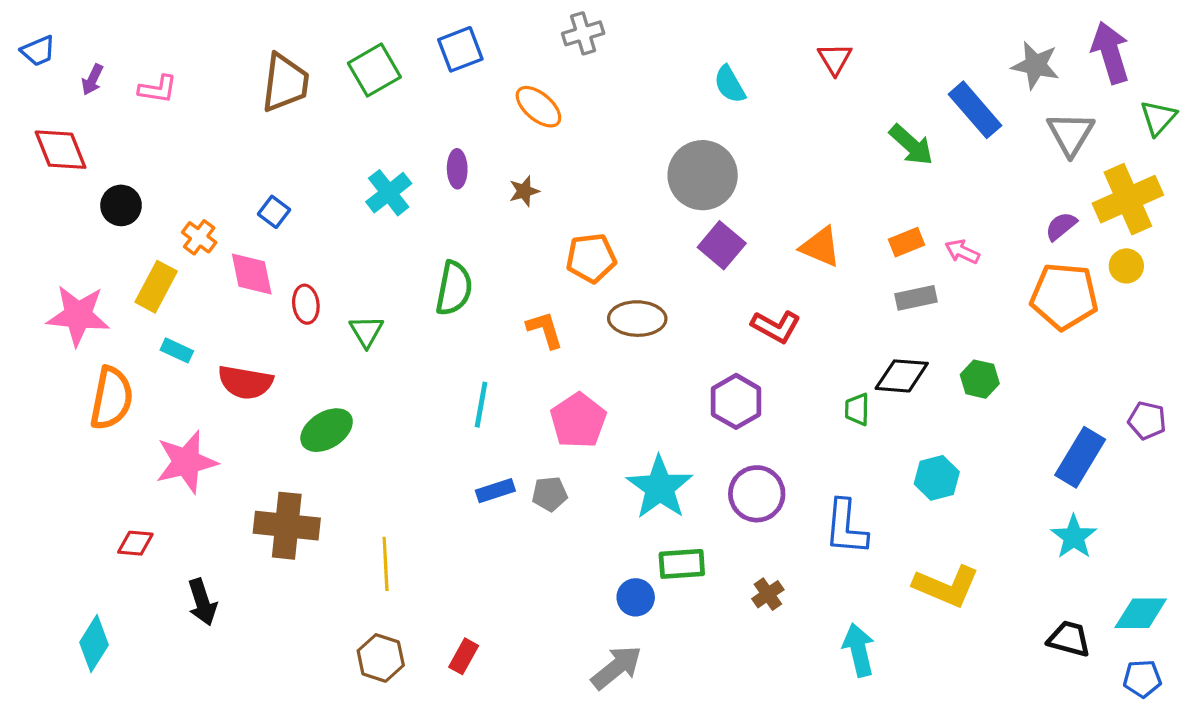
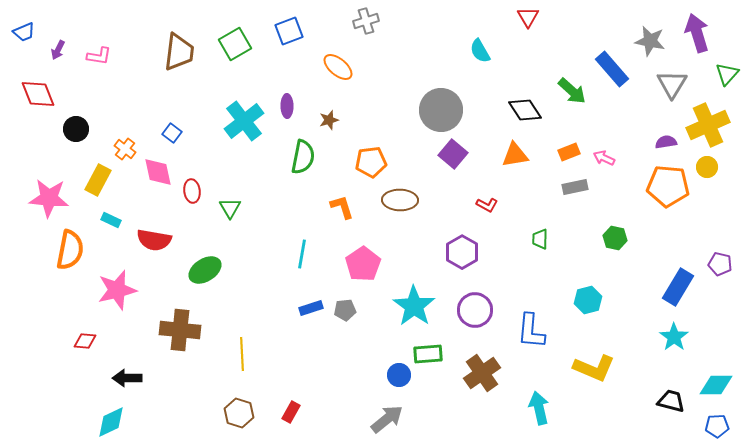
red triangle: (835, 59) -> (528, 17), moved
cyan semicircle: (730, 84) -> (480, 51), moved
cyan cross: (389, 193) -> (244, 121), size x1.4
purple semicircle: (1061, 226) -> (666, 142), turned 30
orange triangle: (820, 247) -> (515, 155), turned -32
green semicircle: (454, 288) -> (303, 157), moved
red L-shape: (776, 327) -> (487, 205), size x0.7
black diamond: (902, 376) -> (525, 110), moved, turned 52
green trapezoid: (857, 409) -> (540, 239), moved
brown cross: (768, 594) -> (482, 373), size x1.8
black arrow: (202, 602) -> (127, 378), turned 108
cyan diamond: (94, 644) -> (111, 422), moved, turned 32

